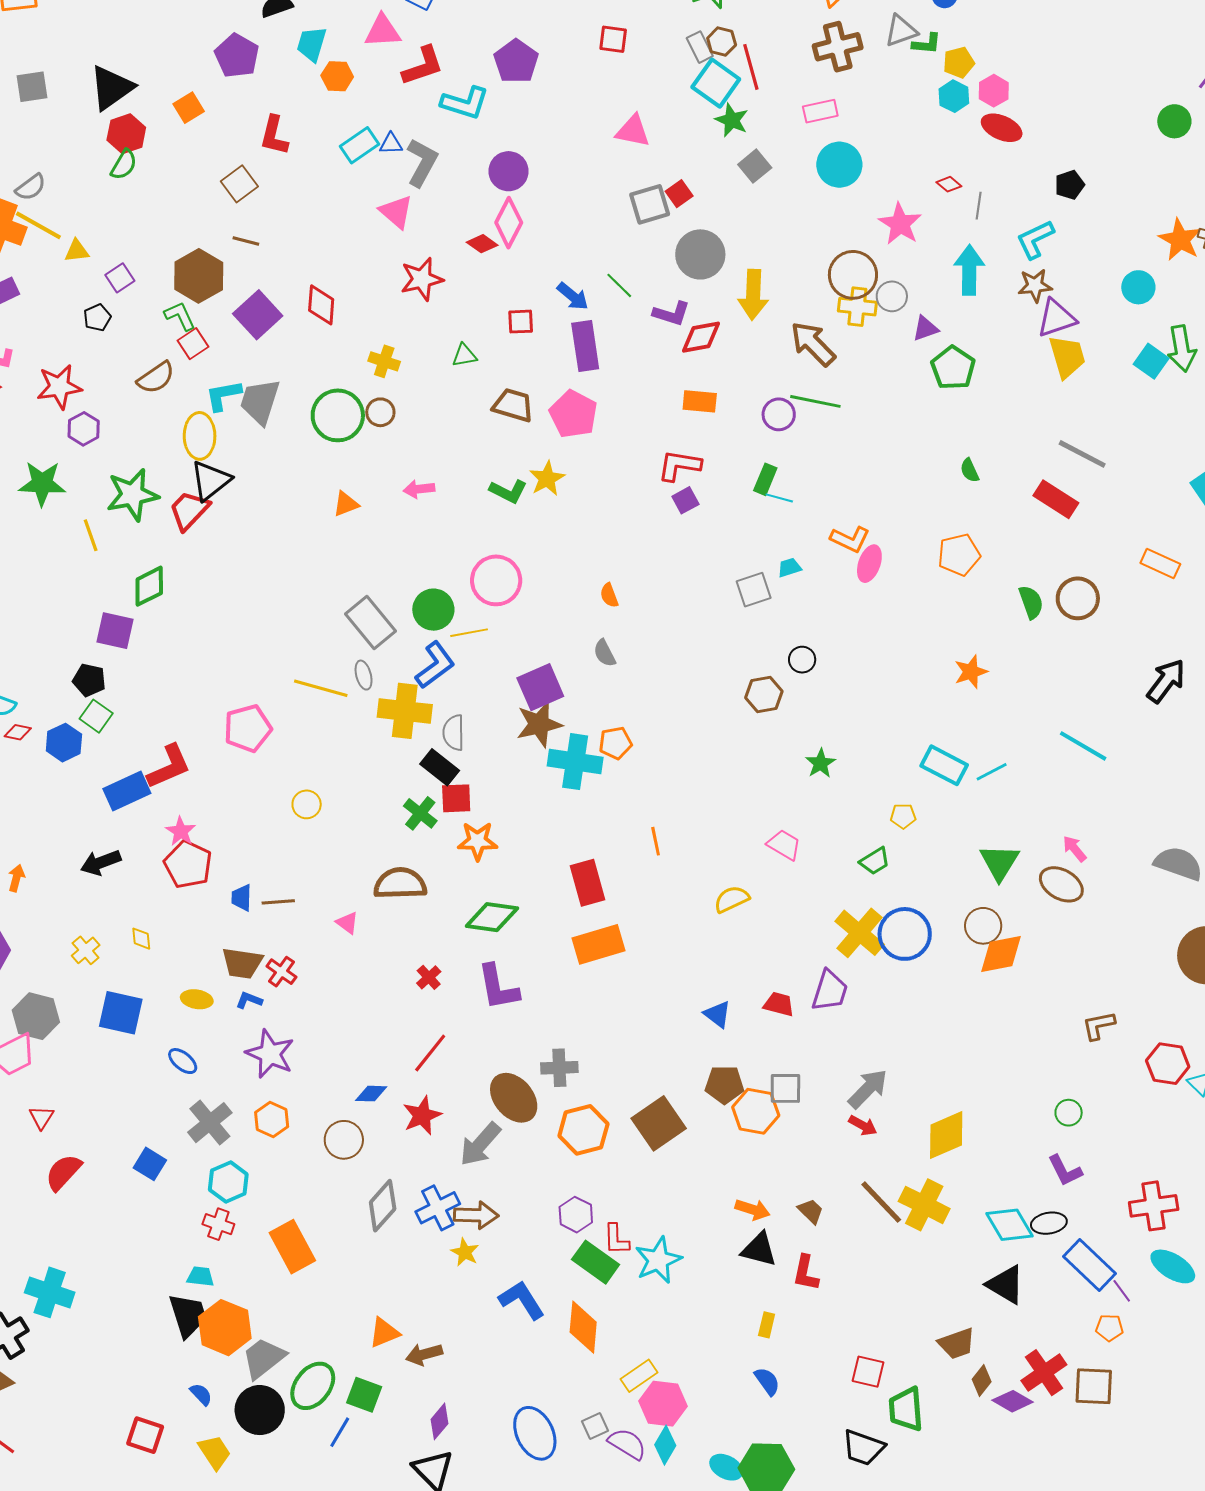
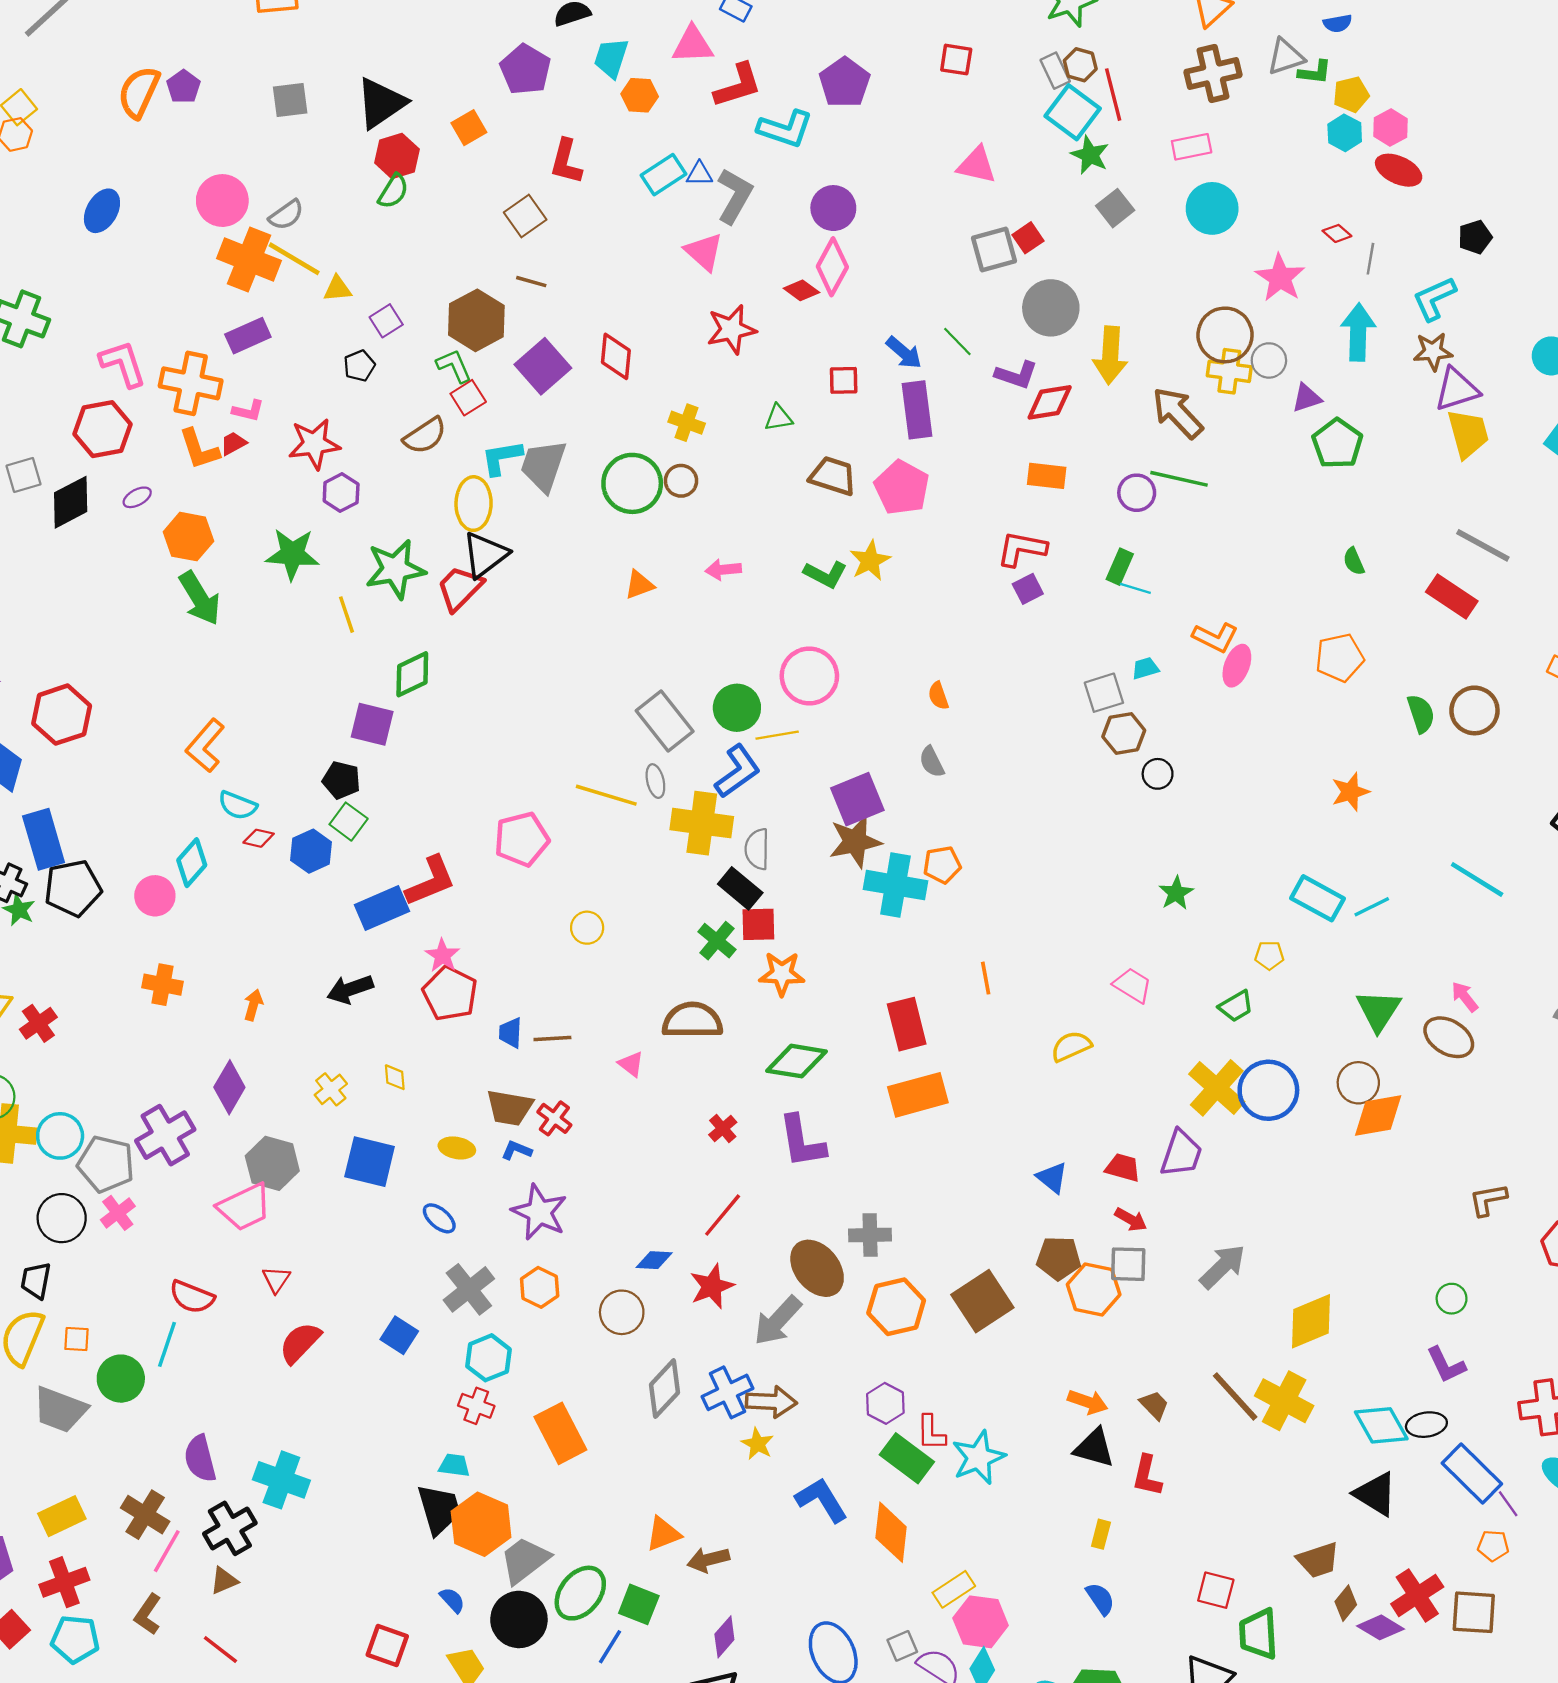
brown hexagon: (764, 694) -> (1124, 733), moved
red arrow: (863, 1125) -> (1131, 1219), moved

